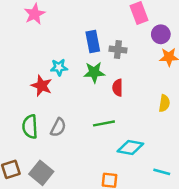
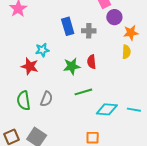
purple circle: (161, 34) -> (114, 17), moved
green star: (94, 72) -> (72, 66), moved
yellow semicircle: (164, 103) -> (126, 52), moved
cyan line: (162, 172) -> (134, 110), moved

